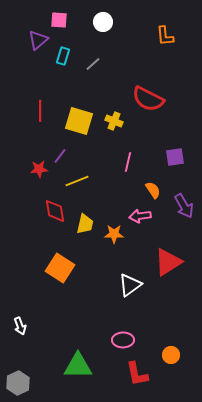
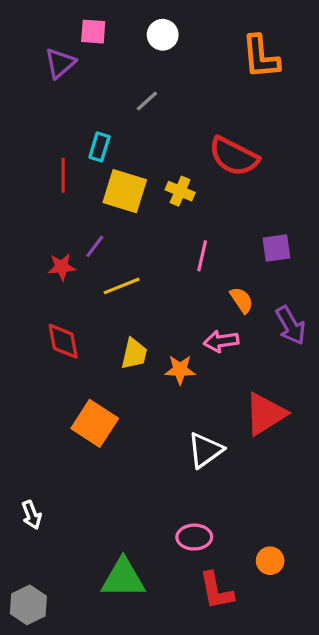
orange L-shape: (165, 36) -> (261, 57), size x1.4
cyan rectangle: (63, 56) -> (99, 147), moved
red diamond: (55, 211) -> (63, 341), moved

